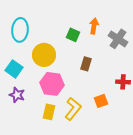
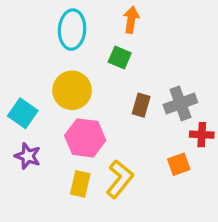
orange arrow: (94, 26) -> (131, 20), moved
cyan ellipse: (20, 30) -> (72, 30), moved
gray cross: (118, 39) -> (180, 103), moved, turned 36
orange square: (101, 101) -> (179, 164), moved

